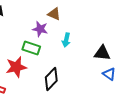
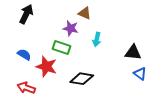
red star: (16, 67) -> (46, 67), turned 30
black diamond: (51, 79) -> (82, 79), turned 55

